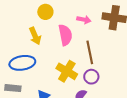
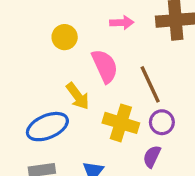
pink arrow: (84, 20) -> (122, 23), moved
yellow arrow: (35, 36) -> (78, 96), moved

